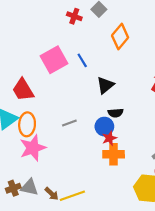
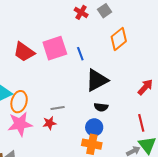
black triangle: (105, 85) -> (97, 80), size x1.4
red trapezoid: (23, 90) -> (24, 52), moved, turned -35
blue circle: (104, 127) -> (94, 127), moved
red star: (109, 138) -> (49, 123), moved

